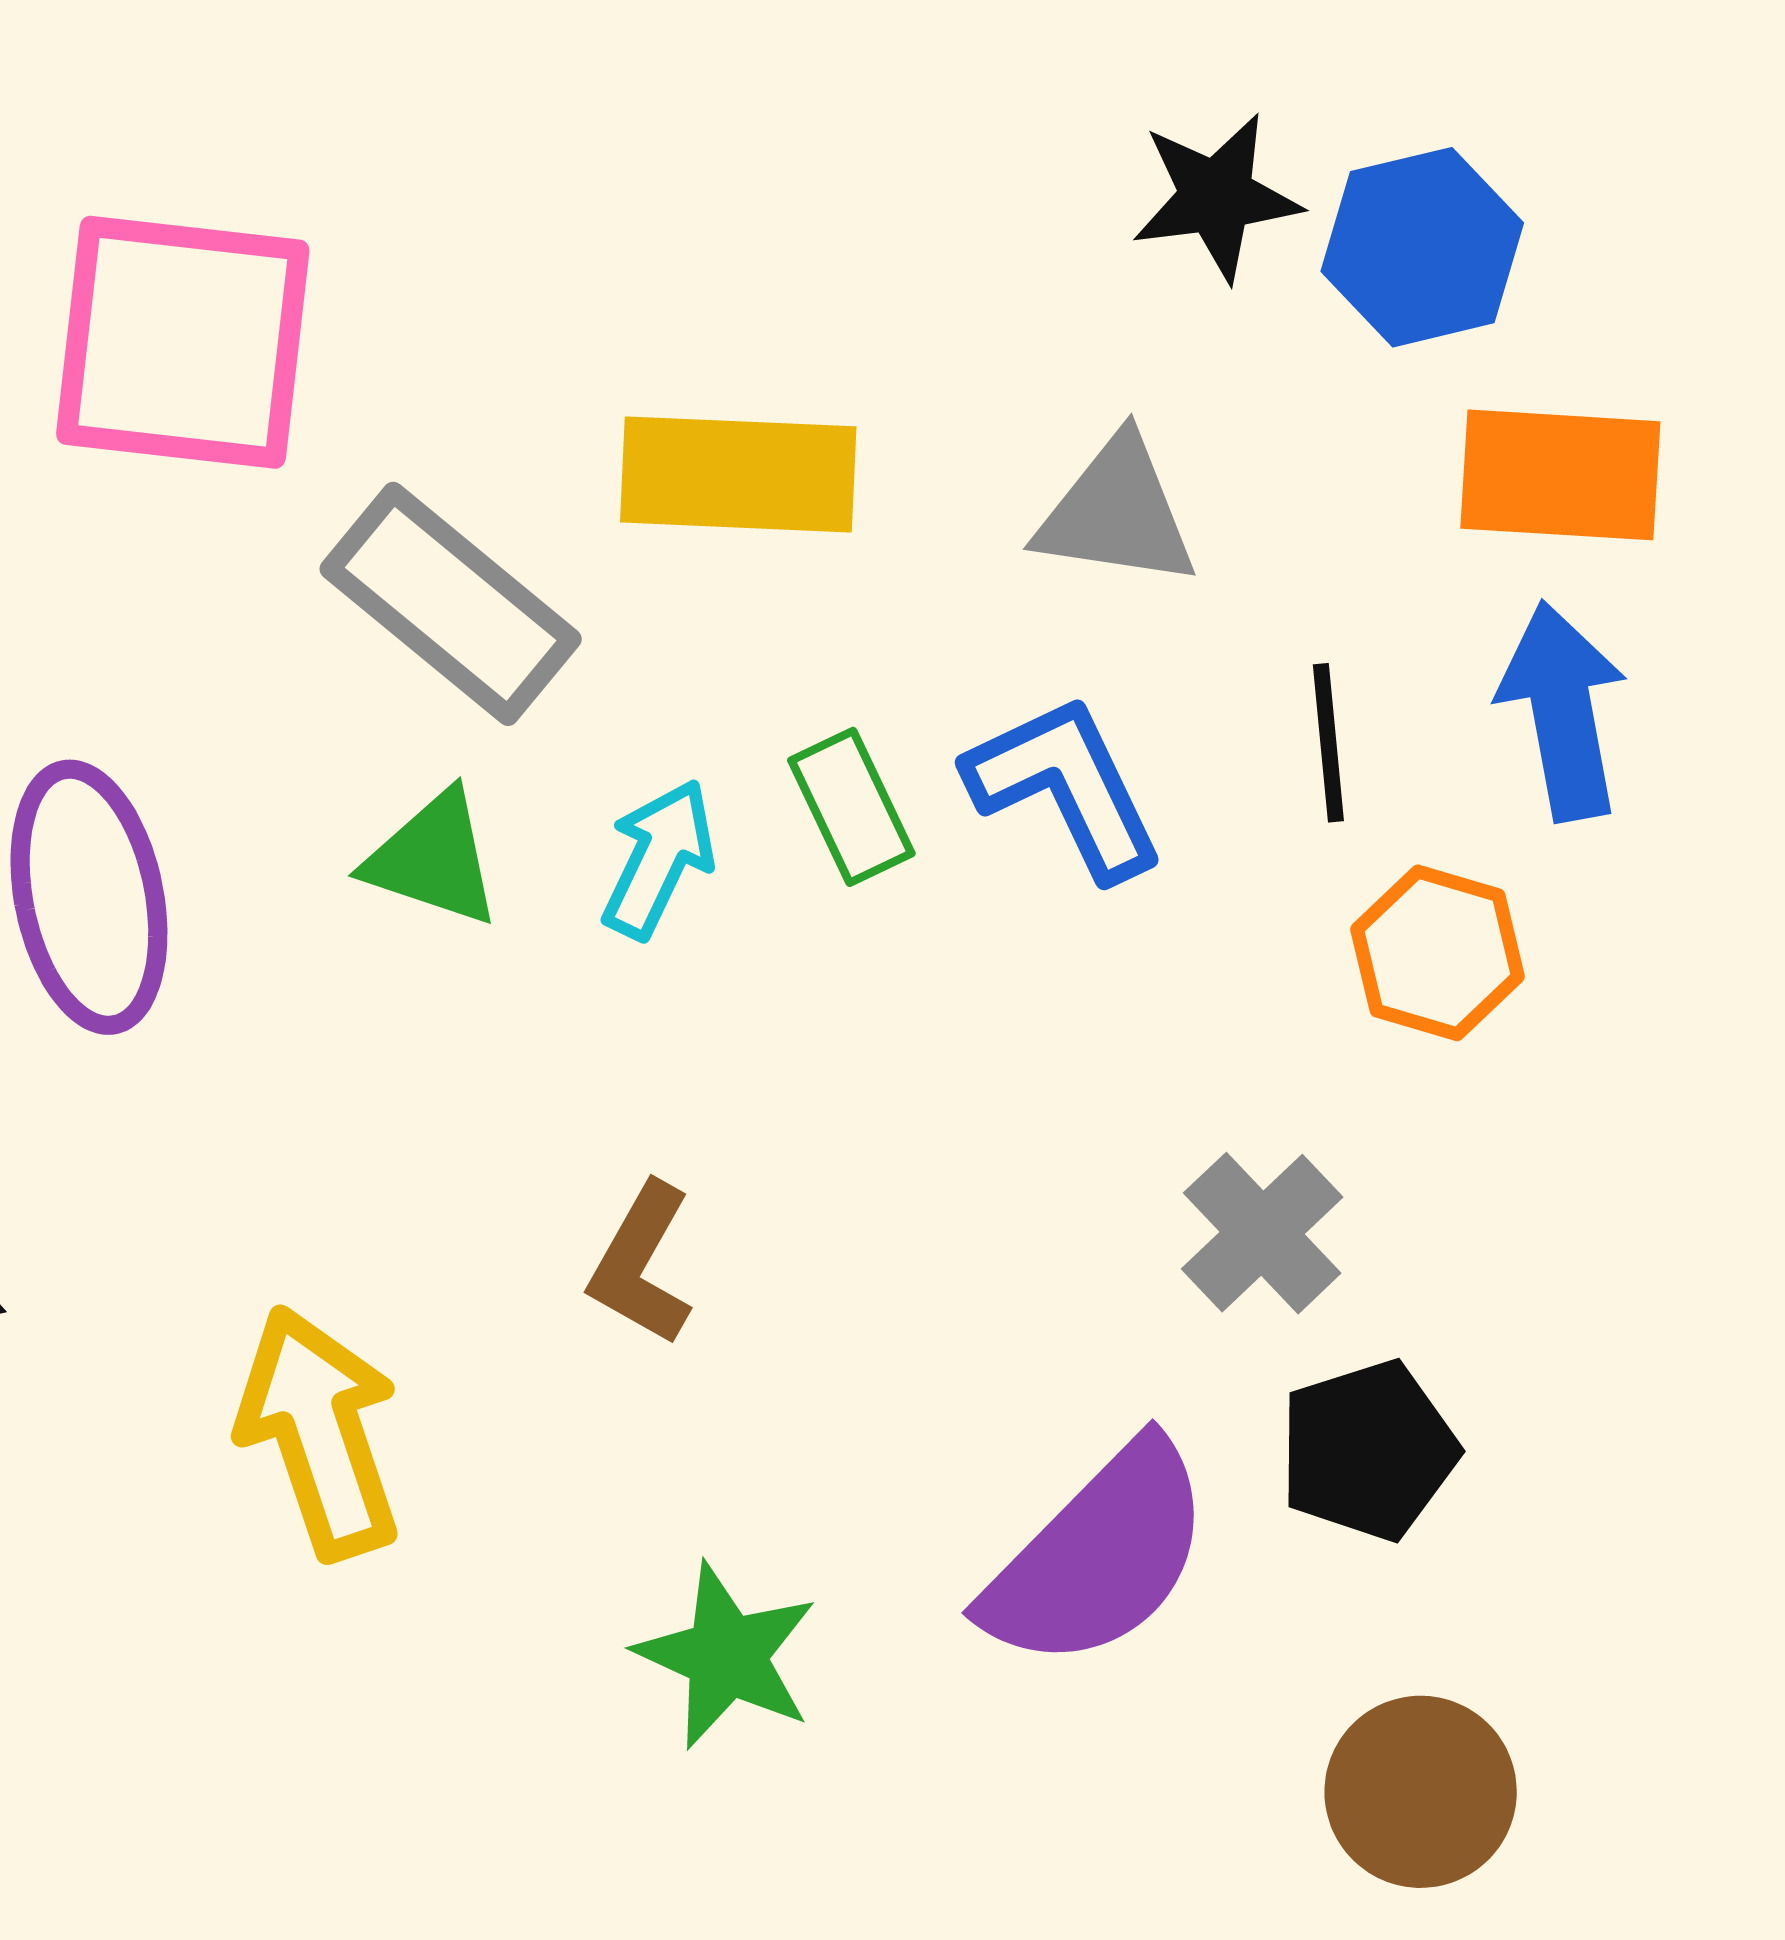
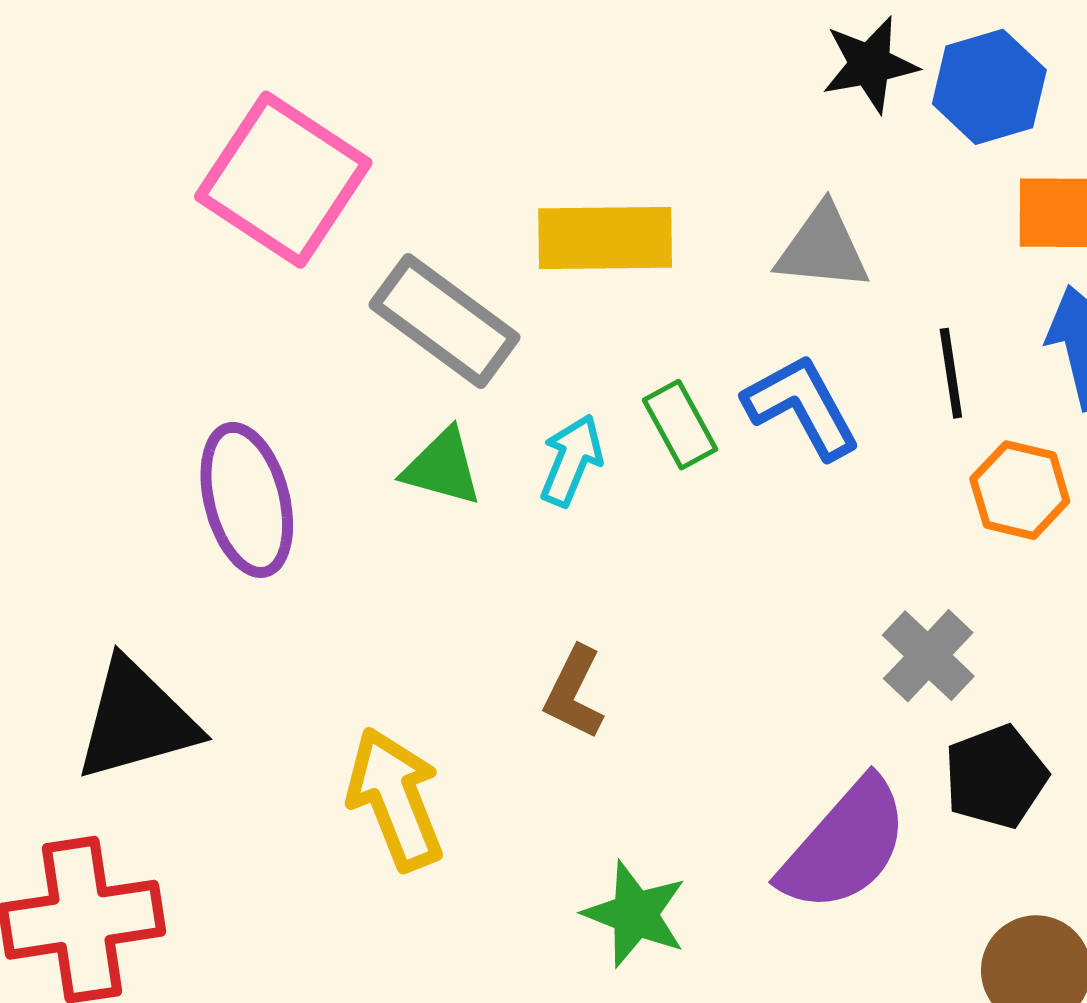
pink square: (183, 342) -> (283, 180), turned 30

